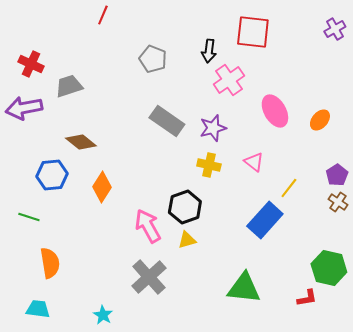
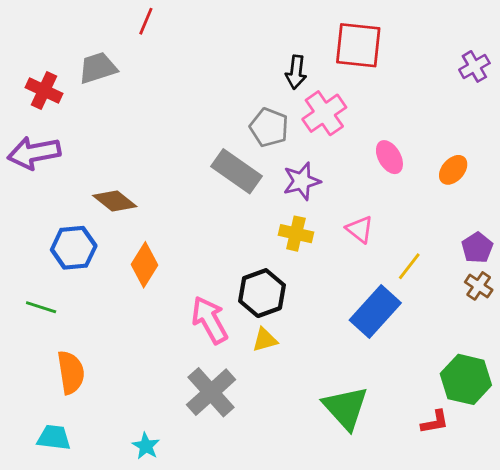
purple cross: (335, 29) -> (474, 66), moved
gray pentagon: (153, 59) -> (269, 127), moved
gray trapezoid: (69, 86) -> (98, 68), moved
pink ellipse: (275, 111) -> (389, 157), size x0.7
green triangle: (244, 288) -> (346, 408), turned 42

